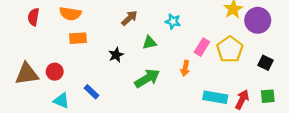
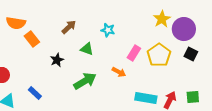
orange rectangle: (78, 38) -> (32, 39), moved, turned 56
green triangle: (149, 43) -> (87, 49), turned 32
black square: (266, 63) -> (191, 54), moved
orange arrow: (185, 68) -> (119, 72), turned -72

